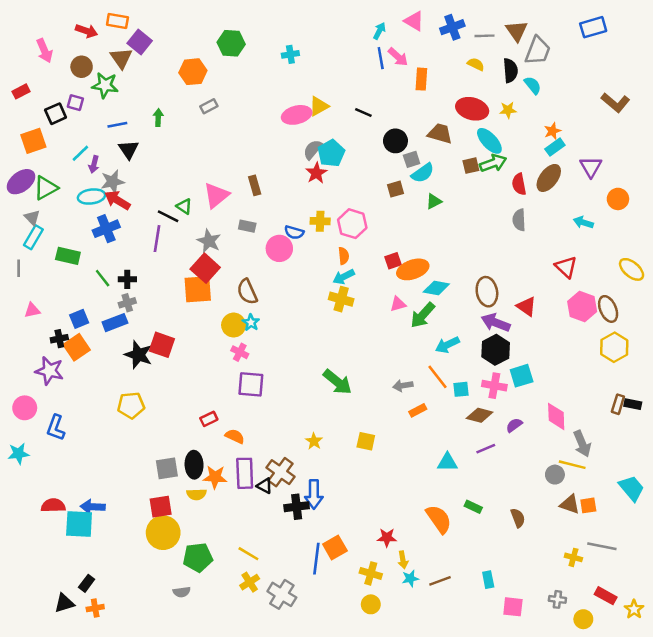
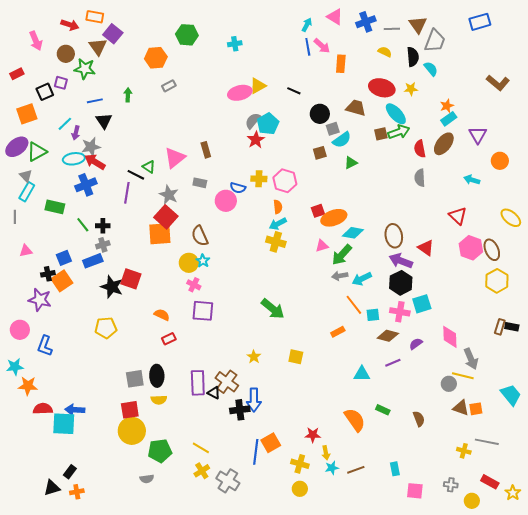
gray arrow: (403, 386) -> (340, 276), moved
orange semicircle: (235, 436) -> (162, 315), moved
orange star: (215, 477) -> (28, 386), moved

